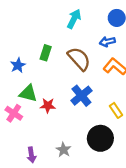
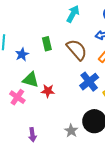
green rectangle: (46, 53) -> (47, 44), turned -32
blue cross: (81, 96) -> (89, 82), moved
gray star: (64, 150) -> (71, 131), moved

